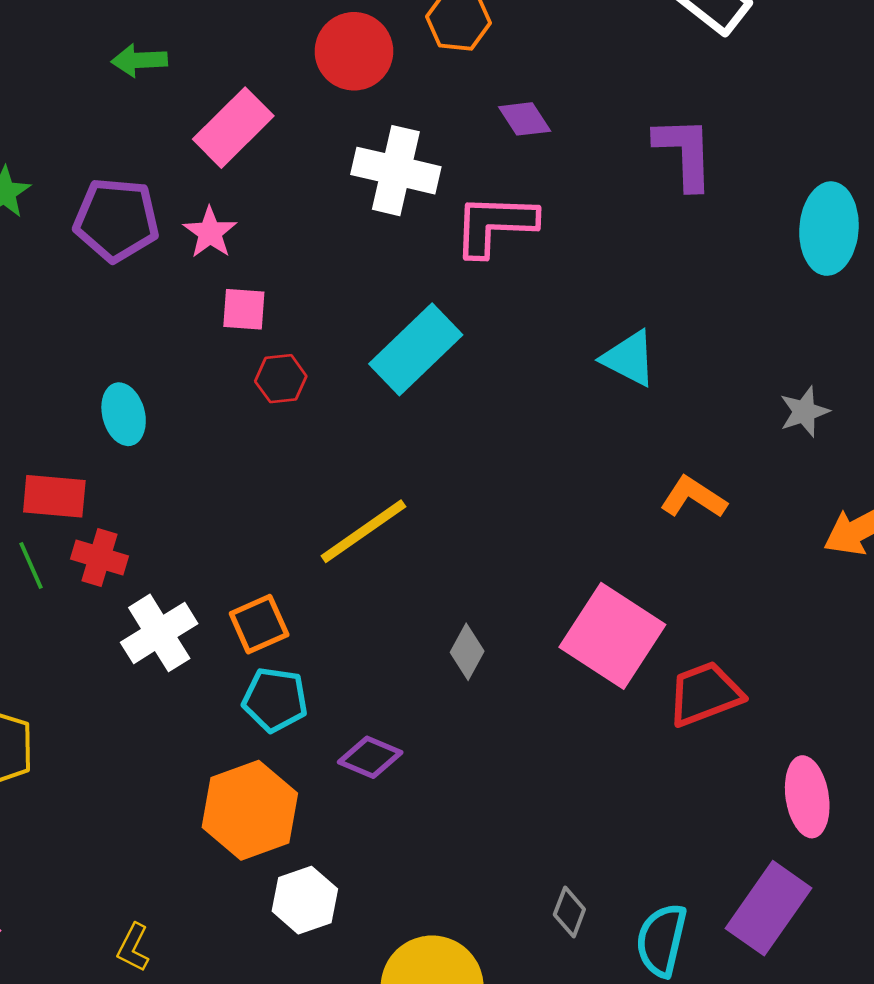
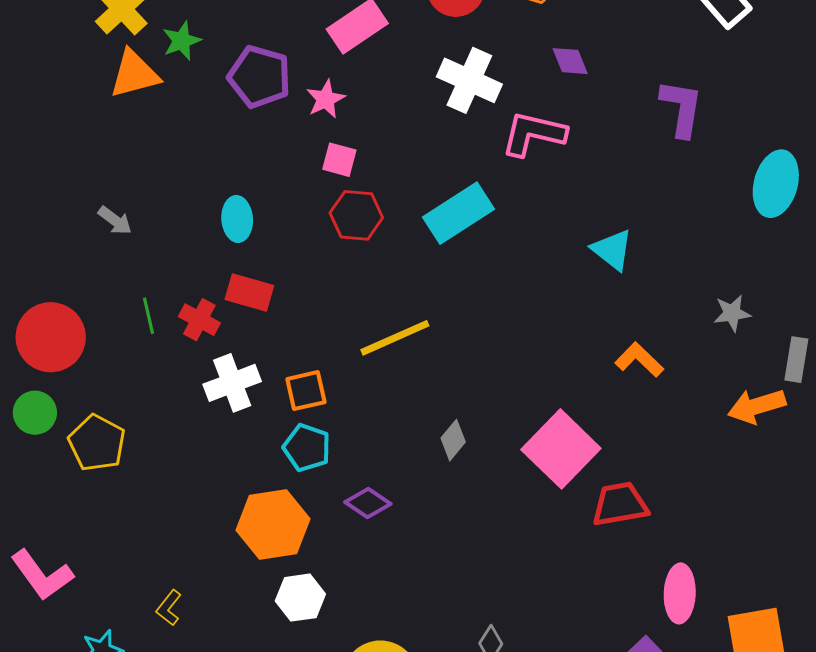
red hexagon: (281, 379) -> (356, 215), size x1.4
red rectangle: (54, 496) -> (249, 292), moved

